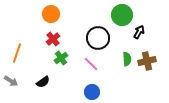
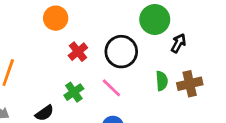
red cross: (53, 39) -> (78, 52), moved
green cross: (61, 58) -> (74, 92), moved

